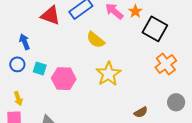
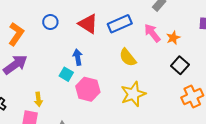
black square: (155, 29) -> (180, 65), moved, size x0.7
blue arrow: (24, 42) -> (78, 57), moved
blue circle: (17, 64) -> (50, 22), moved

